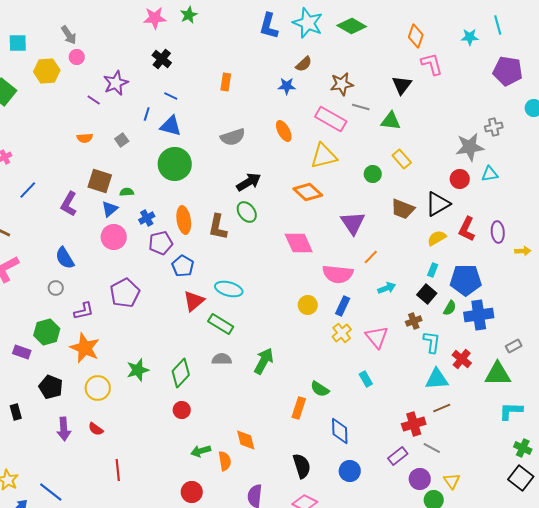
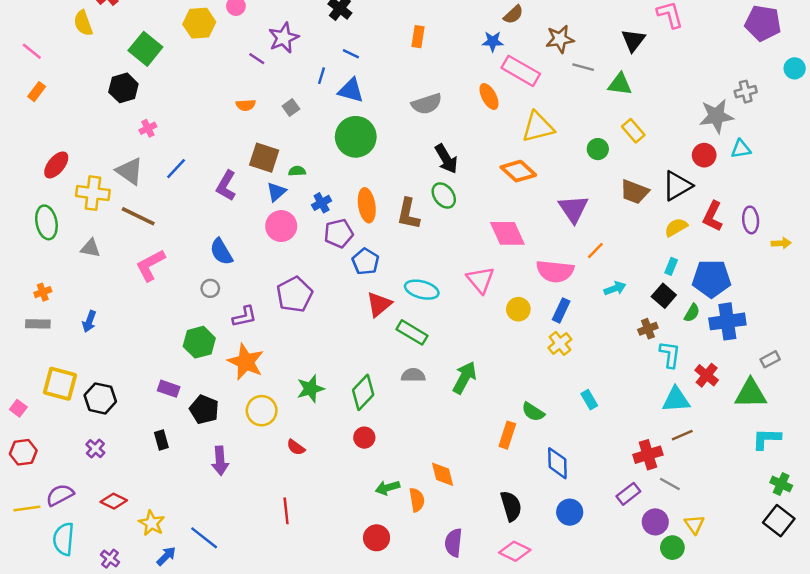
pink rectangle: (331, 119) -> (521, 71), moved
black arrow: (249, 182) -> (446, 159), turned 90
pink triangle: (377, 337) -> (480, 280), moved
purple rectangle: (22, 352) -> (169, 389), moved
red semicircle: (96, 429) -> (296, 447), moved

